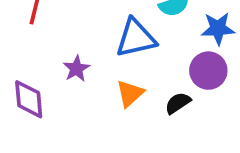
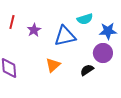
purple star: (76, 69) -> (34, 30), moved
orange triangle: (130, 93) -> (53, 65), moved

